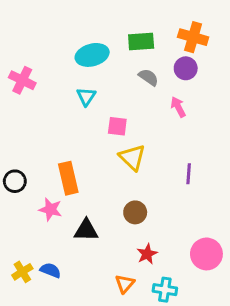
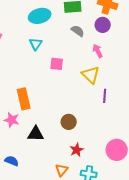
yellow triangle: (132, 157) -> (91, 75), moved

